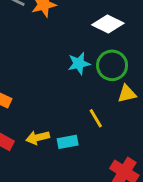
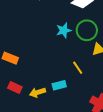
yellow arrow: (38, 138) -> (38, 92), moved

